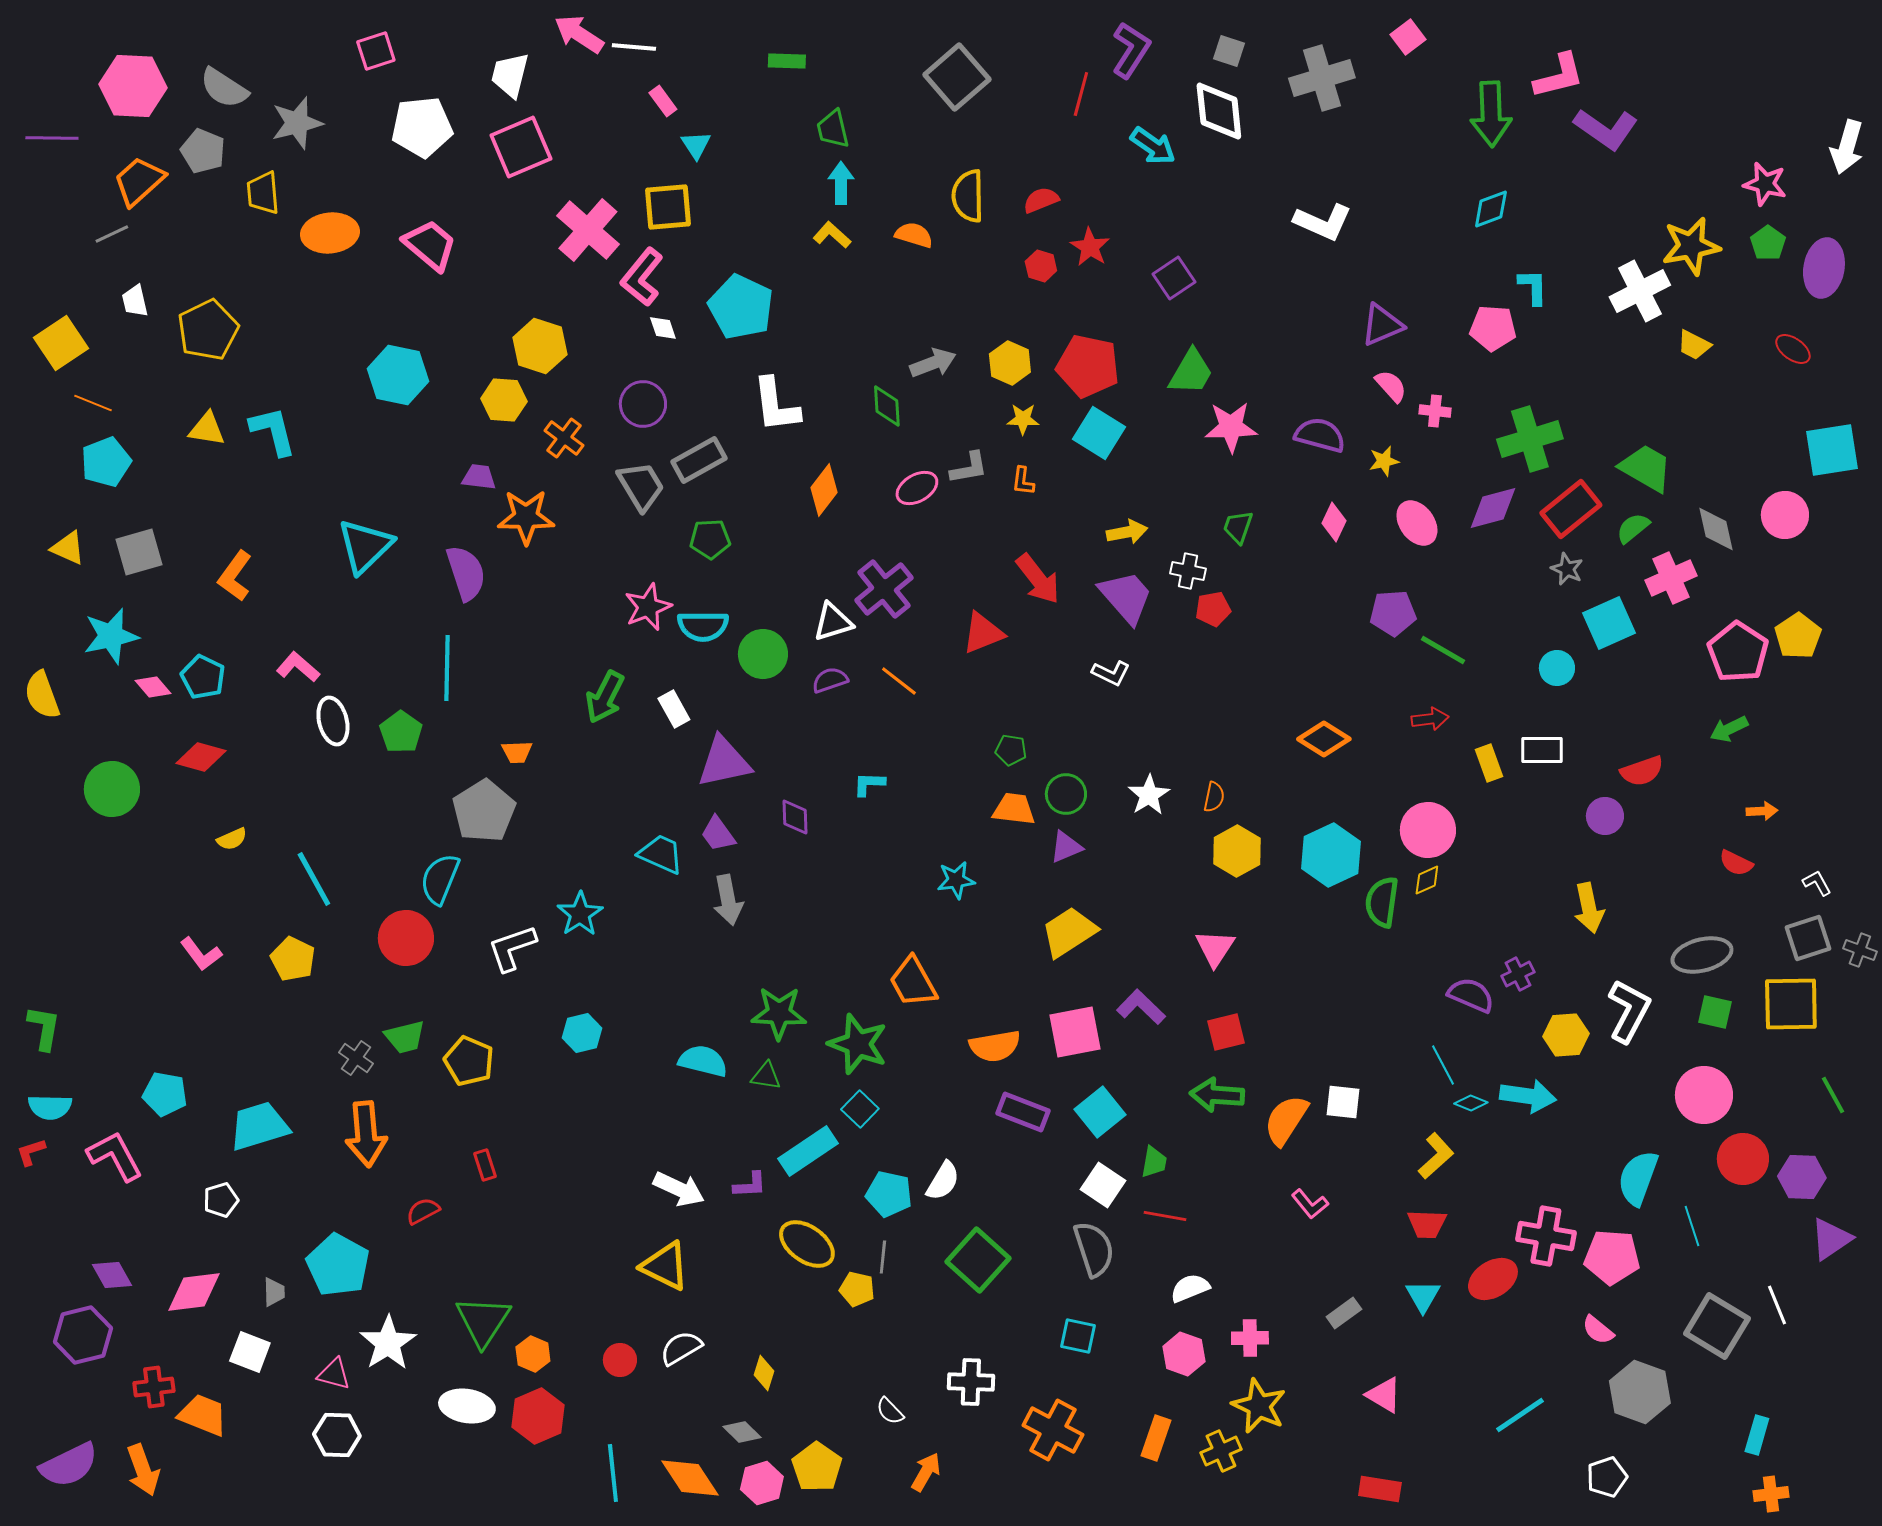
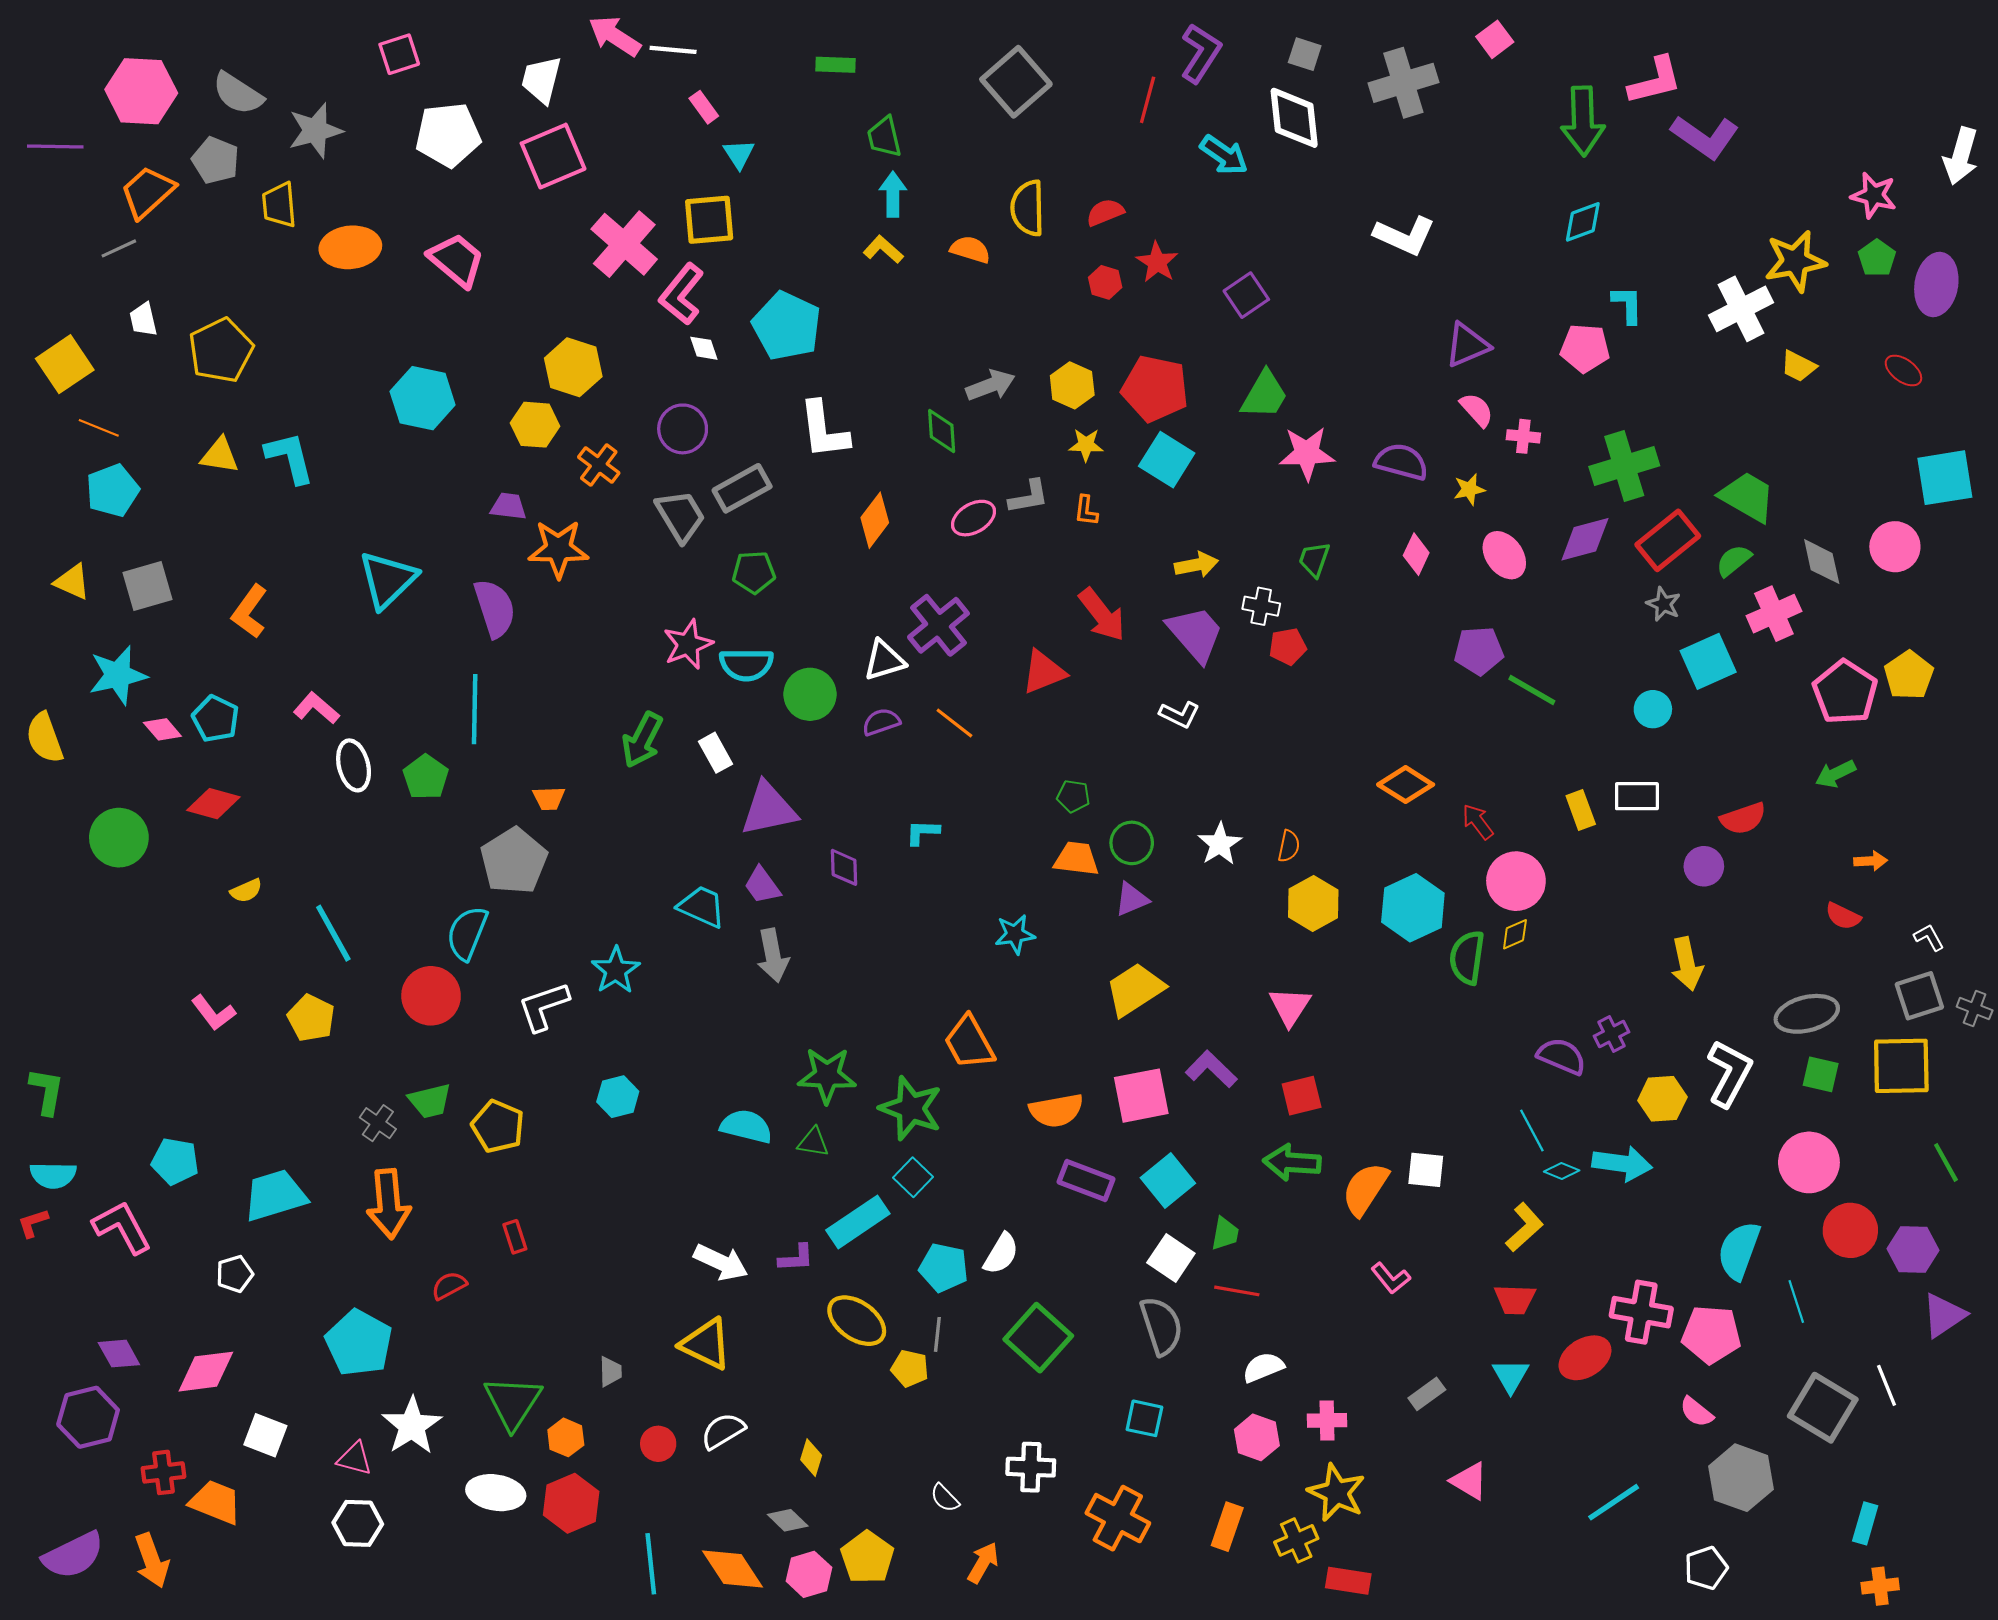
red arrow: (1430, 719) -> (1478, 822), moved, turned -120
gray trapezoid: (274, 1292) -> (610, 1372), moved
red rectangle: (1380, 1489) -> (1348, 1581), moved

